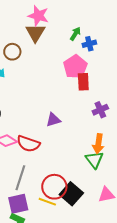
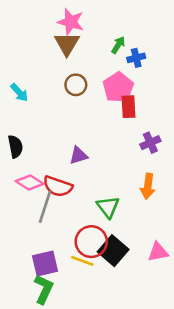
brown circle: (12, 52) -> (76, 85), moved
purple triangle: (53, 120) -> (78, 156), moved
green triangle: (94, 160) -> (108, 207), moved
gray line: (20, 178) -> (45, 207), moved

